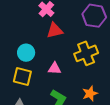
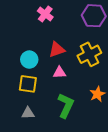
red triangle: (55, 30) -> (57, 50), moved

